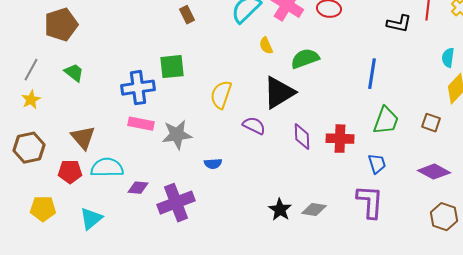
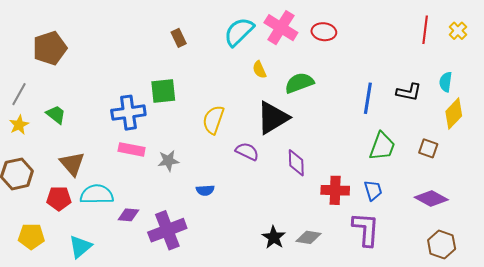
black L-shape: (399, 24) -> (409, 92), moved
green trapezoid: (74, 73) -> (56, 115), moved
gray star: (177, 135) -> (168, 161), size x0.7
red cross: (340, 139) -> (335, 190), moved

